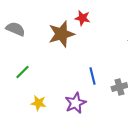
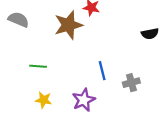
green line: (22, 72) -> (38, 66), moved, turned 49

